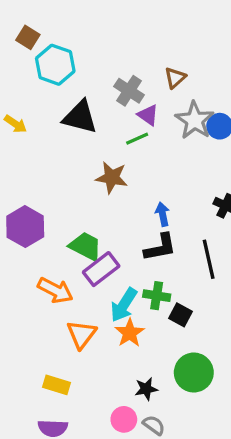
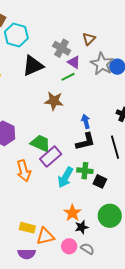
black triangle: (80, 117) -> (33, 66), turned -35
orange arrow: (55, 290) -> (24, 171), turned 50
orange star: (130, 333) -> (72, 213), moved
orange triangle: (81, 334) -> (45, 236), moved, turned 42

